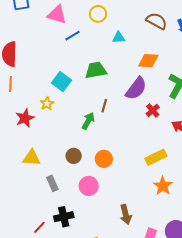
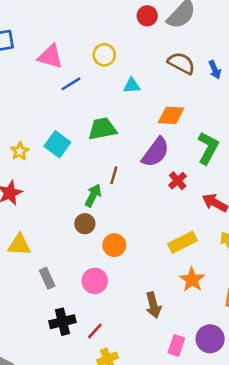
yellow star: (47, 104) -> (20, 151), moved
brown circle: (74, 156) -> (85, 224), moved
brown arrow: (126, 214) -> (153, 305), moved
red line: (39, 227) -> (95, 331), moved

